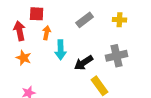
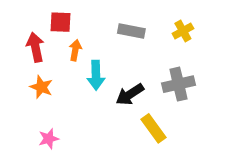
gray rectangle: (85, 20) -> (131, 31), turned 48
yellow cross: (120, 20) -> (183, 31), turned -32

